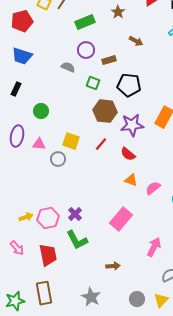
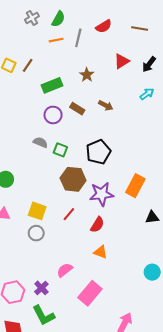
brown rectangle: (109, 60) -> (77, 109), moved, turned 48
gray semicircle: (68, 67) -> (40, 142), moved
black pentagon: (129, 85) -> (98, 152), turned -30
red semicircle: (128, 154) -> (97, 225), turned -98
gray circle: (58, 159) -> (36, 233), moved
pink semicircle: (153, 188) -> (65, 270), moved

